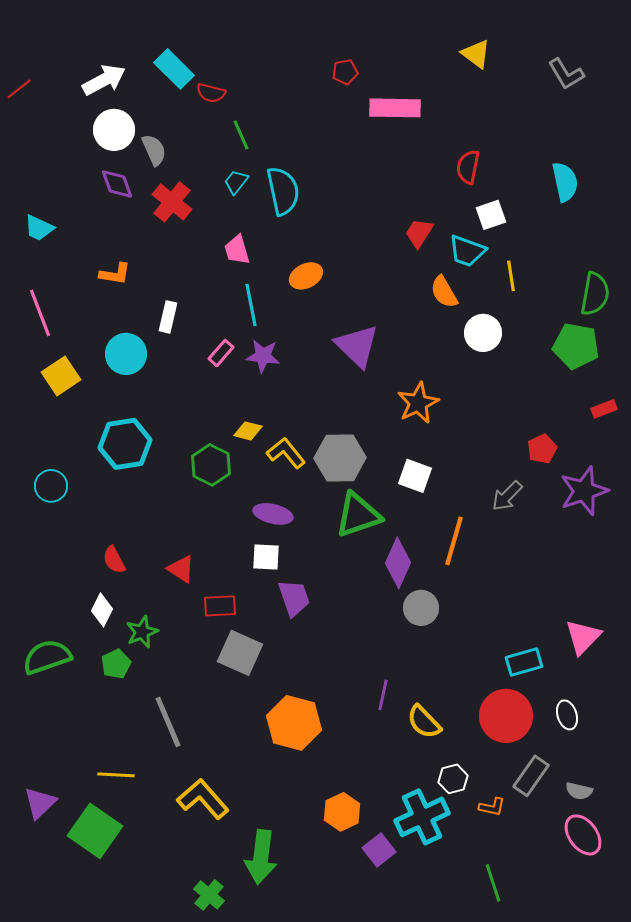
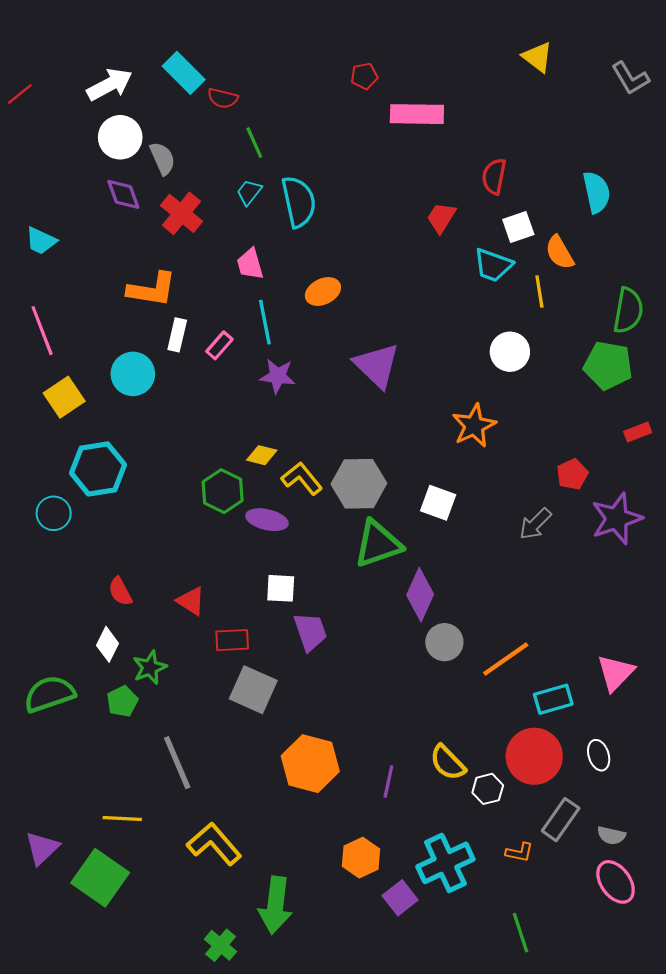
yellow triangle: (476, 54) -> (537, 57), moved
gray L-shape: (566, 74) -> (630, 78), moved
red trapezoid: (419, 233) -> (441, 218), moved
orange L-shape: (115, 274) -> (152, 289), moved, size x1.5
orange semicircle: (444, 292) -> (560, 252), moved
pink rectangle: (221, 353) -> (219, 345), moved
orange star: (418, 403) -> (474, 426), moved
cyan hexagon: (125, 444) -> (98, 469), moved
purple ellipse: (273, 514) -> (267, 520), moved
orange line: (454, 541) -> (506, 659), moved, turned 39
purple line: (383, 695) -> (388, 782), moved
white hexagon: (453, 779) -> (488, 789), moved

